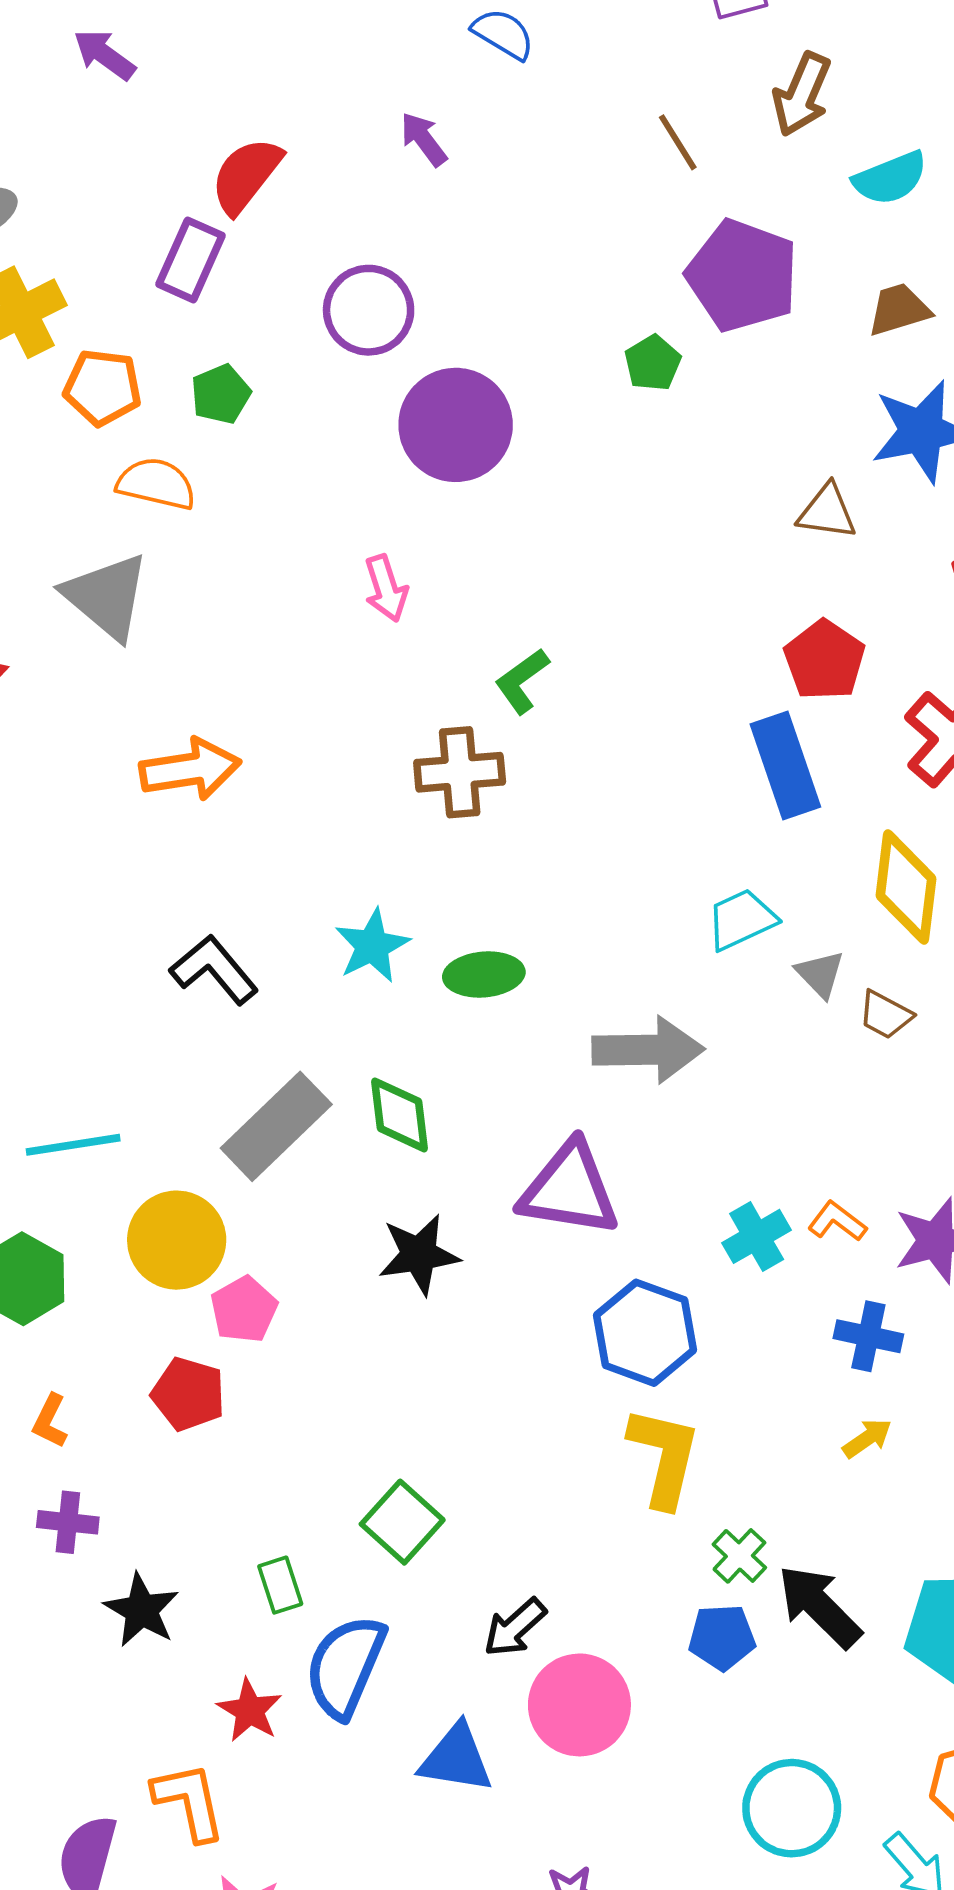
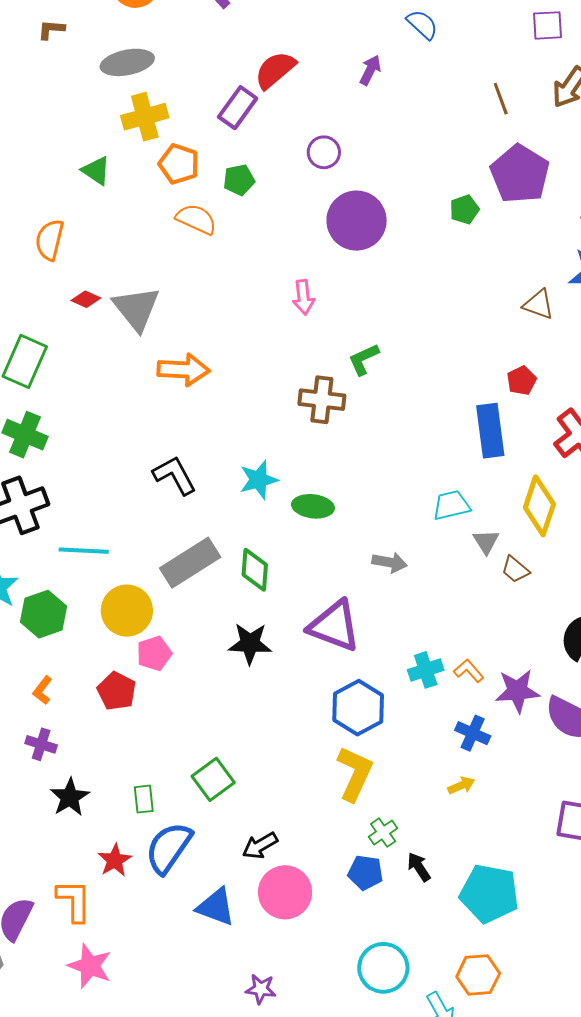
purple arrow: (424, 139) -> (370, 70), turned 52
purple circle: (369, 310) -> (324, 152), size x0.7
gray triangle: (107, 596) -> (136, 309), moved
red pentagon: (825, 660) -> (522, 381), size x0.7
gray arrow: (648, 1050) -> (390, 562), size x0.6
black arrow: (819, 1606) -> (419, 867), size x0.6

